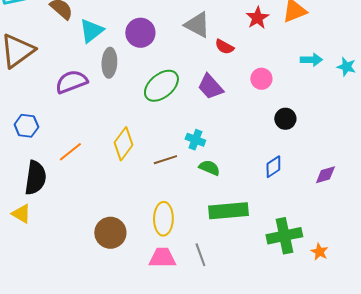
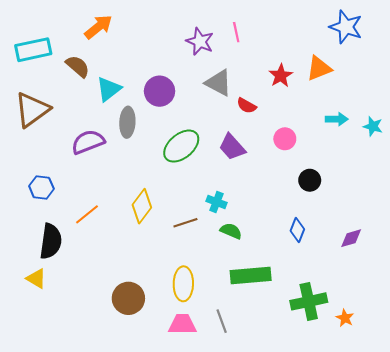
blue diamond: (273, 167) -> (297, 230), turned -35

